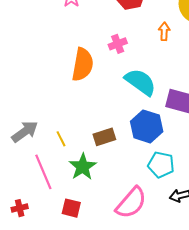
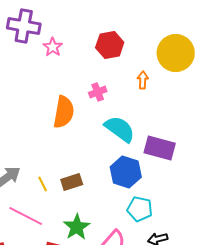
brown rectangle: (104, 137) -> (72, 182), moved
green star: (83, 167) -> (77, 227), moved
pink line: (43, 172) -> (26, 216), turned -40

